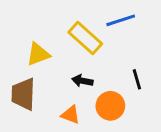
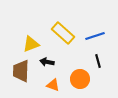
blue line: (121, 20) -> (95, 36), moved
black arrow: (82, 81) -> (47, 62), moved

